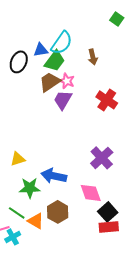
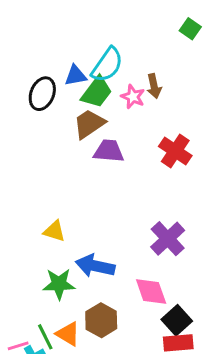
pink star: (67, 81) -> (133, 97), moved
purple trapezoid: (63, 100) -> (109, 151), turned 65
yellow triangle: (18, 159) -> (54, 231), moved, turned 35
green line: (17, 213) -> (45, 337), moved, turned 30

